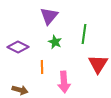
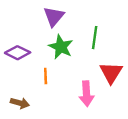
green star: (55, 42) -> (61, 47), size x1.5
pink arrow: (64, 82) -> (86, 94), moved

